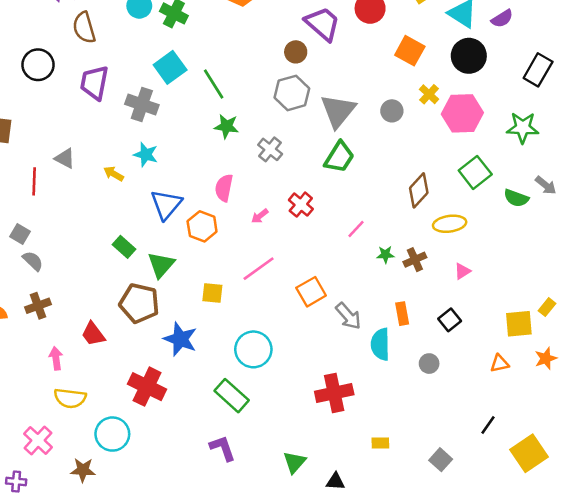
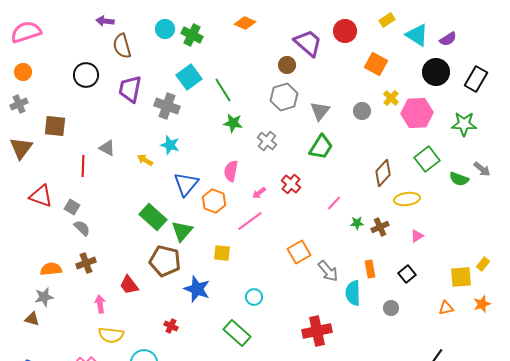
black circle: (469, 56) -> (436, 72), moved
gray triangle: (338, 111) -> (320, 111), size x0.7
green rectangle: (124, 247) -> (153, 217), size x1.5
pink line: (259, 269) -> (250, 221), moved
cyan circle: (253, 349) -> (254, 297), size x0.6
red cross: (147, 387) -> (171, 326), size x0.5

